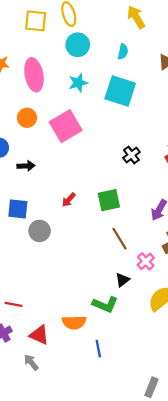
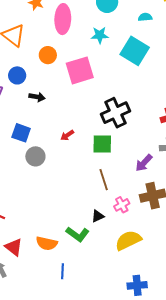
cyan semicircle: (123, 52) -> (145, 17), turned -120
black cross: (131, 155) -> (115, 113), moved, size x1.8

